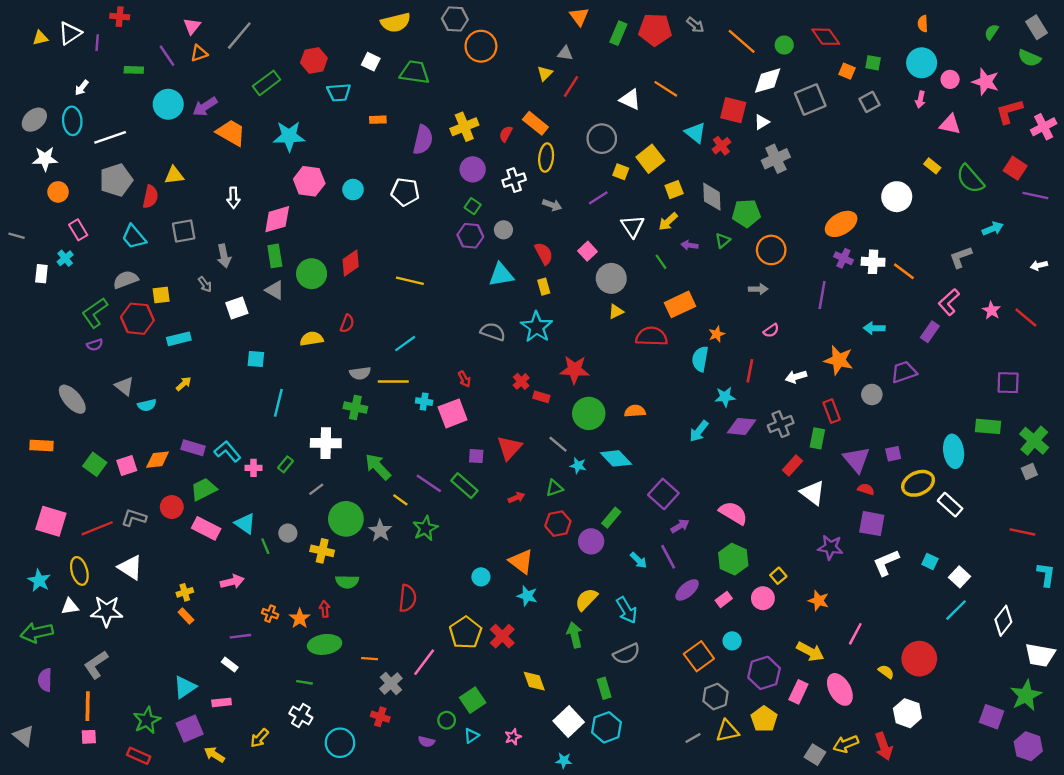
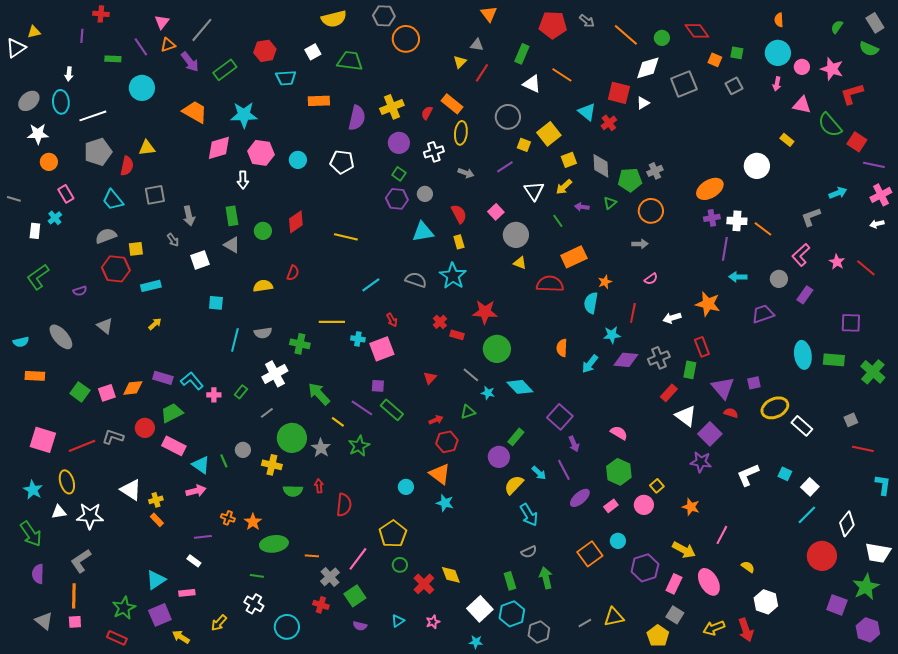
white triangle: (70, 33) -> (16, 48), moved
green rectangle: (618, 33) -> (522, 54), moved
white square: (371, 62) -> (313, 52), turned 35
white arrow: (82, 88) -> (69, 74), turned -32
purple arrow: (205, 107) -> (190, 62), moved, turned -95
orange rectangle: (378, 120) -> (319, 101), size x1.5
pink cross: (1044, 127) -> (881, 195), moved
gray cross: (776, 159) -> (655, 171), moved, size x0.7
green semicircle: (970, 179) -> (830, 125), moved
white arrow: (233, 198) -> (243, 180), moved
pink diamond: (277, 219) -> (219, 148), moved
purple cross: (843, 258) -> (712, 218), turned -35
green circle: (312, 274) -> (263, 231), size x0.7
purple line: (822, 295) -> (725, 249), moved
yellow triangle: (616, 312) -> (520, 263), turned 48
green L-shape: (95, 313) -> (38, 277), moved
purple rectangle: (930, 332) -> (805, 295), moved
cyan line: (405, 344) -> (371, 285), moved
gray semicircle: (360, 373) -> (263, 333), moved
gray circle: (872, 394) -> (779, 279), moved
cyan semicircle: (147, 405) -> (21, 342), moved
orange semicircle: (635, 411) -> (562, 348), moved, turned -84
white cross: (326, 443) -> (275, 374), turned -30
red triangle: (509, 448) -> (430, 378), size x0.6
cyan ellipse: (954, 451) -> (803, 355), moved
purple square: (476, 456) -> (378, 386), moved
gray square: (1029, 471) -> (851, 420), moved
pink semicircle: (733, 513) -> (619, 433), size x0.7
cyan triangle: (245, 524) -> (201, 465), moved
red hexagon: (558, 524) -> (447, 442), moved
purple square: (872, 524) -> (710, 434), moved, turned 35
purple arrow: (680, 526) -> (574, 444), turned 98
white triangle: (130, 567) -> (131, 490), moved
yellow semicircle: (586, 599) -> (514, 485), moved
red arrow: (325, 609) -> (319, 486), moved
green arrow: (37, 633) -> (31, 534), turned -112
green arrow: (575, 635) -> (546, 578), moved
red cross: (502, 636) -> (424, 584), moved
gray semicircle: (627, 654) -> (529, 552), size x0.7
red circle: (919, 659) -> (822, 556), moved
gray hexagon: (715, 697) -> (539, 632), moved
green square: (473, 700) -> (355, 596), moved
yellow pentagon: (764, 719) -> (658, 636), moved
green circle: (447, 720) -> (400, 565), moved
gray triangle: (24, 736) -> (44, 621), moved
gray square: (815, 755) -> (675, 615), moved

